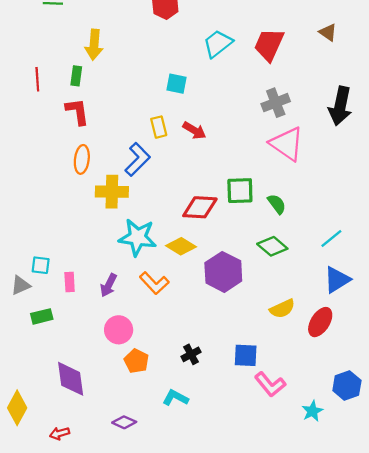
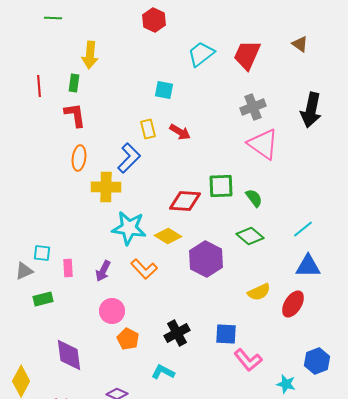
blue triangle: (337, 280) -> (308, 266), turned 32
black cross: (191, 354) -> (177, 333), size x1.4
cyan star: (312, 411) -> (286, 384), turned -30

